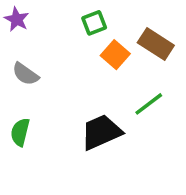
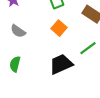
orange square: (115, 55) -> (59, 28), moved

